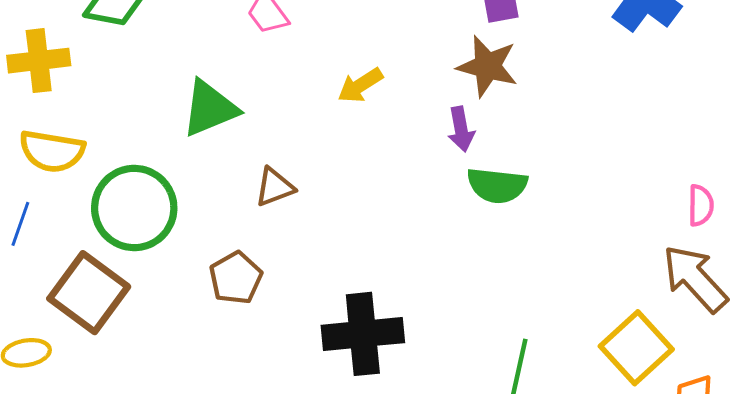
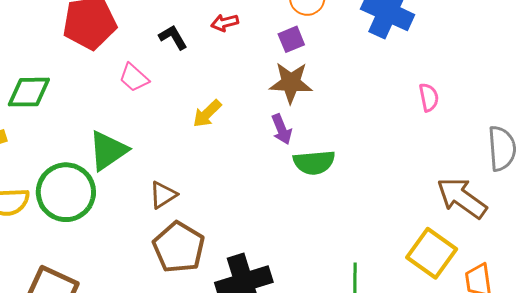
pink semicircle: (701, 205) -> (429, 97), moved
green circle: (134, 208) -> (66, 192), moved
brown pentagon: (236, 278) -> (179, 247), moved, size x1.4

